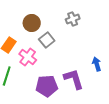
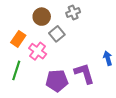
gray cross: (73, 19) -> (73, 13), moved

